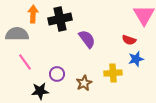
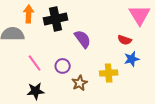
pink line: (25, 62) -> (35, 63), moved
purple circle: (57, 74) -> (63, 66), moved

